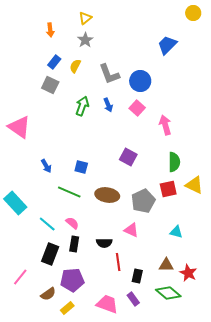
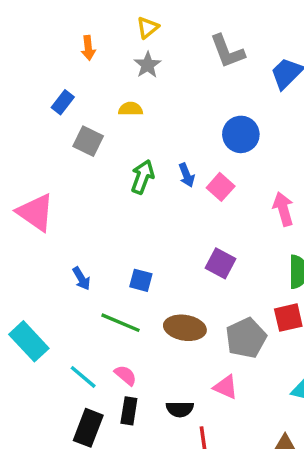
blue rectangle: (54, 62) -> (63, 102), moved
yellow semicircle: (75, 66) -> (131, 109), turned 64
gray L-shape: (109, 74) -> (227, 51), moved
pink square: (137, 108) -> (221, 187), moved

